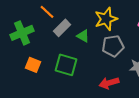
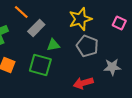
green triangle: (83, 36) -> (53, 45), moved, turned -40
gray pentagon: (113, 46) -> (87, 46), turned 30

